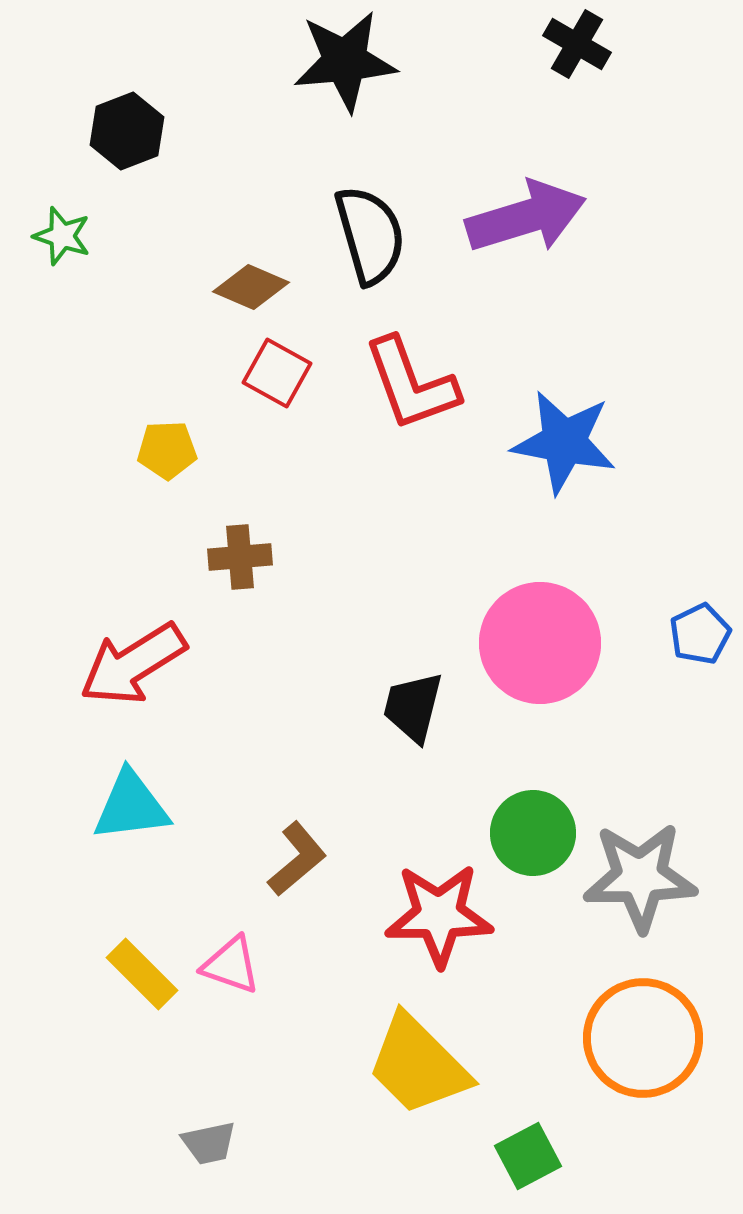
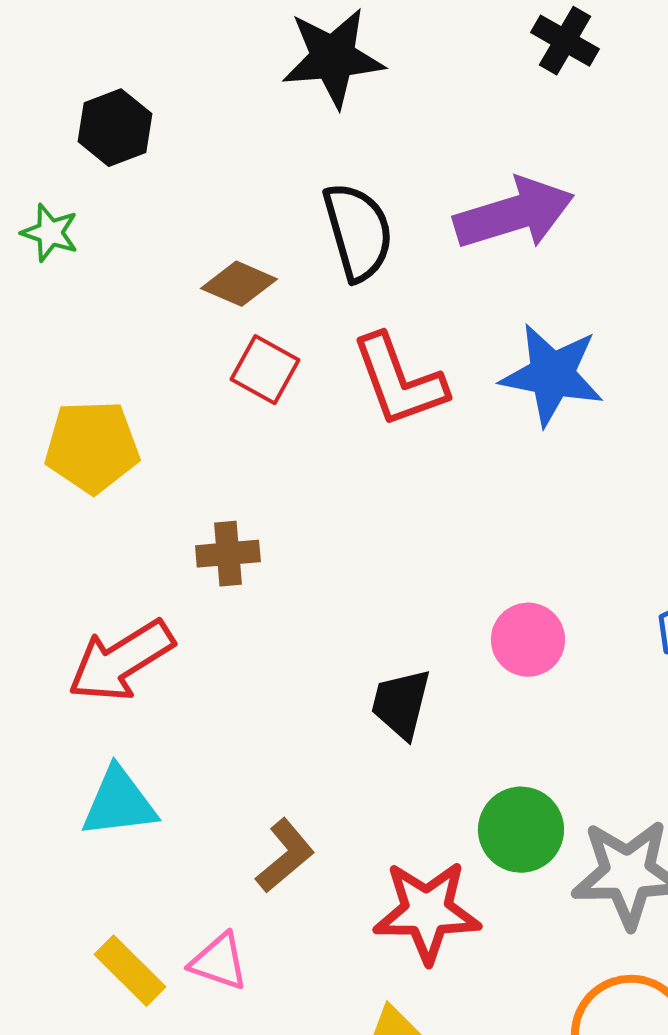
blue star: (564, 442) -> (552, 375), moved
yellow pentagon: (167, 450) -> (92, 447), moved, size x1.6
pink circle: (540, 643) -> (528, 640), size x0.6

